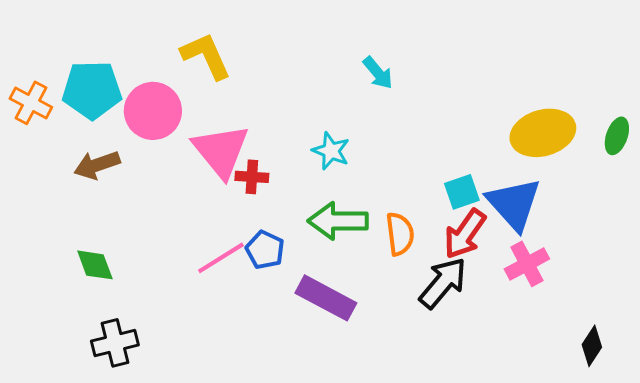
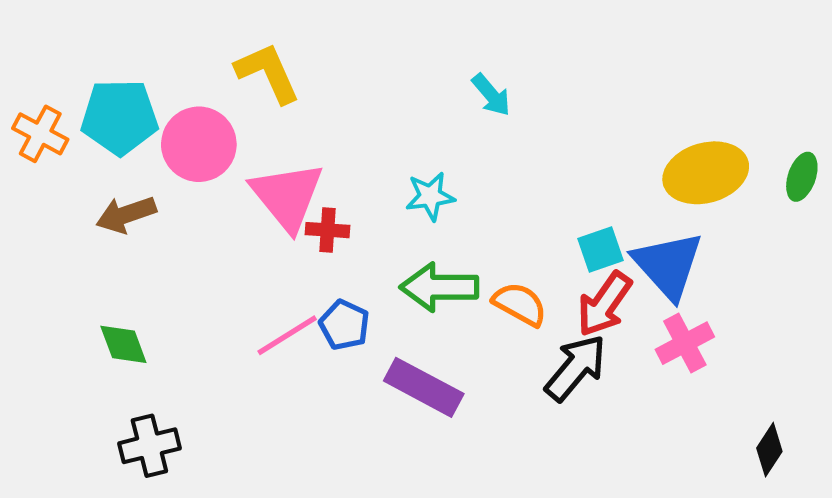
cyan star: (331, 151) -> (430, 196), turned -30
orange semicircle: (400, 234) -> (520, 304), turned -54

